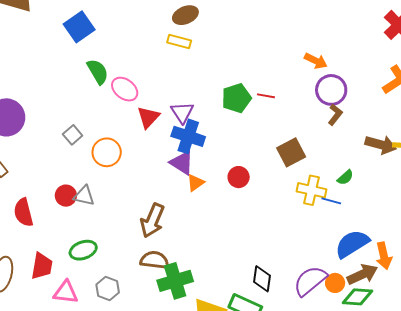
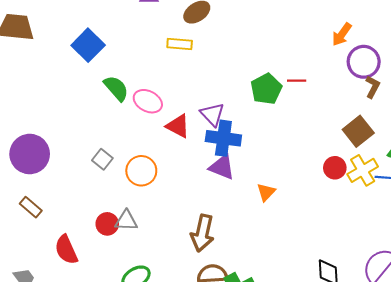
yellow rectangle: (179, 42) -> (180, 44), moved
orange arrow: (316, 61) -> (342, 34), turned 110
red triangle: (148, 117) -> (178, 126), turned -35
brown square: (291, 152) -> (358, 131), moved
red circle: (239, 177) -> (335, 168), moved
orange triangle: (196, 183) -> (266, 192), moved
yellow cross: (311, 190) -> (363, 170), turned -32

